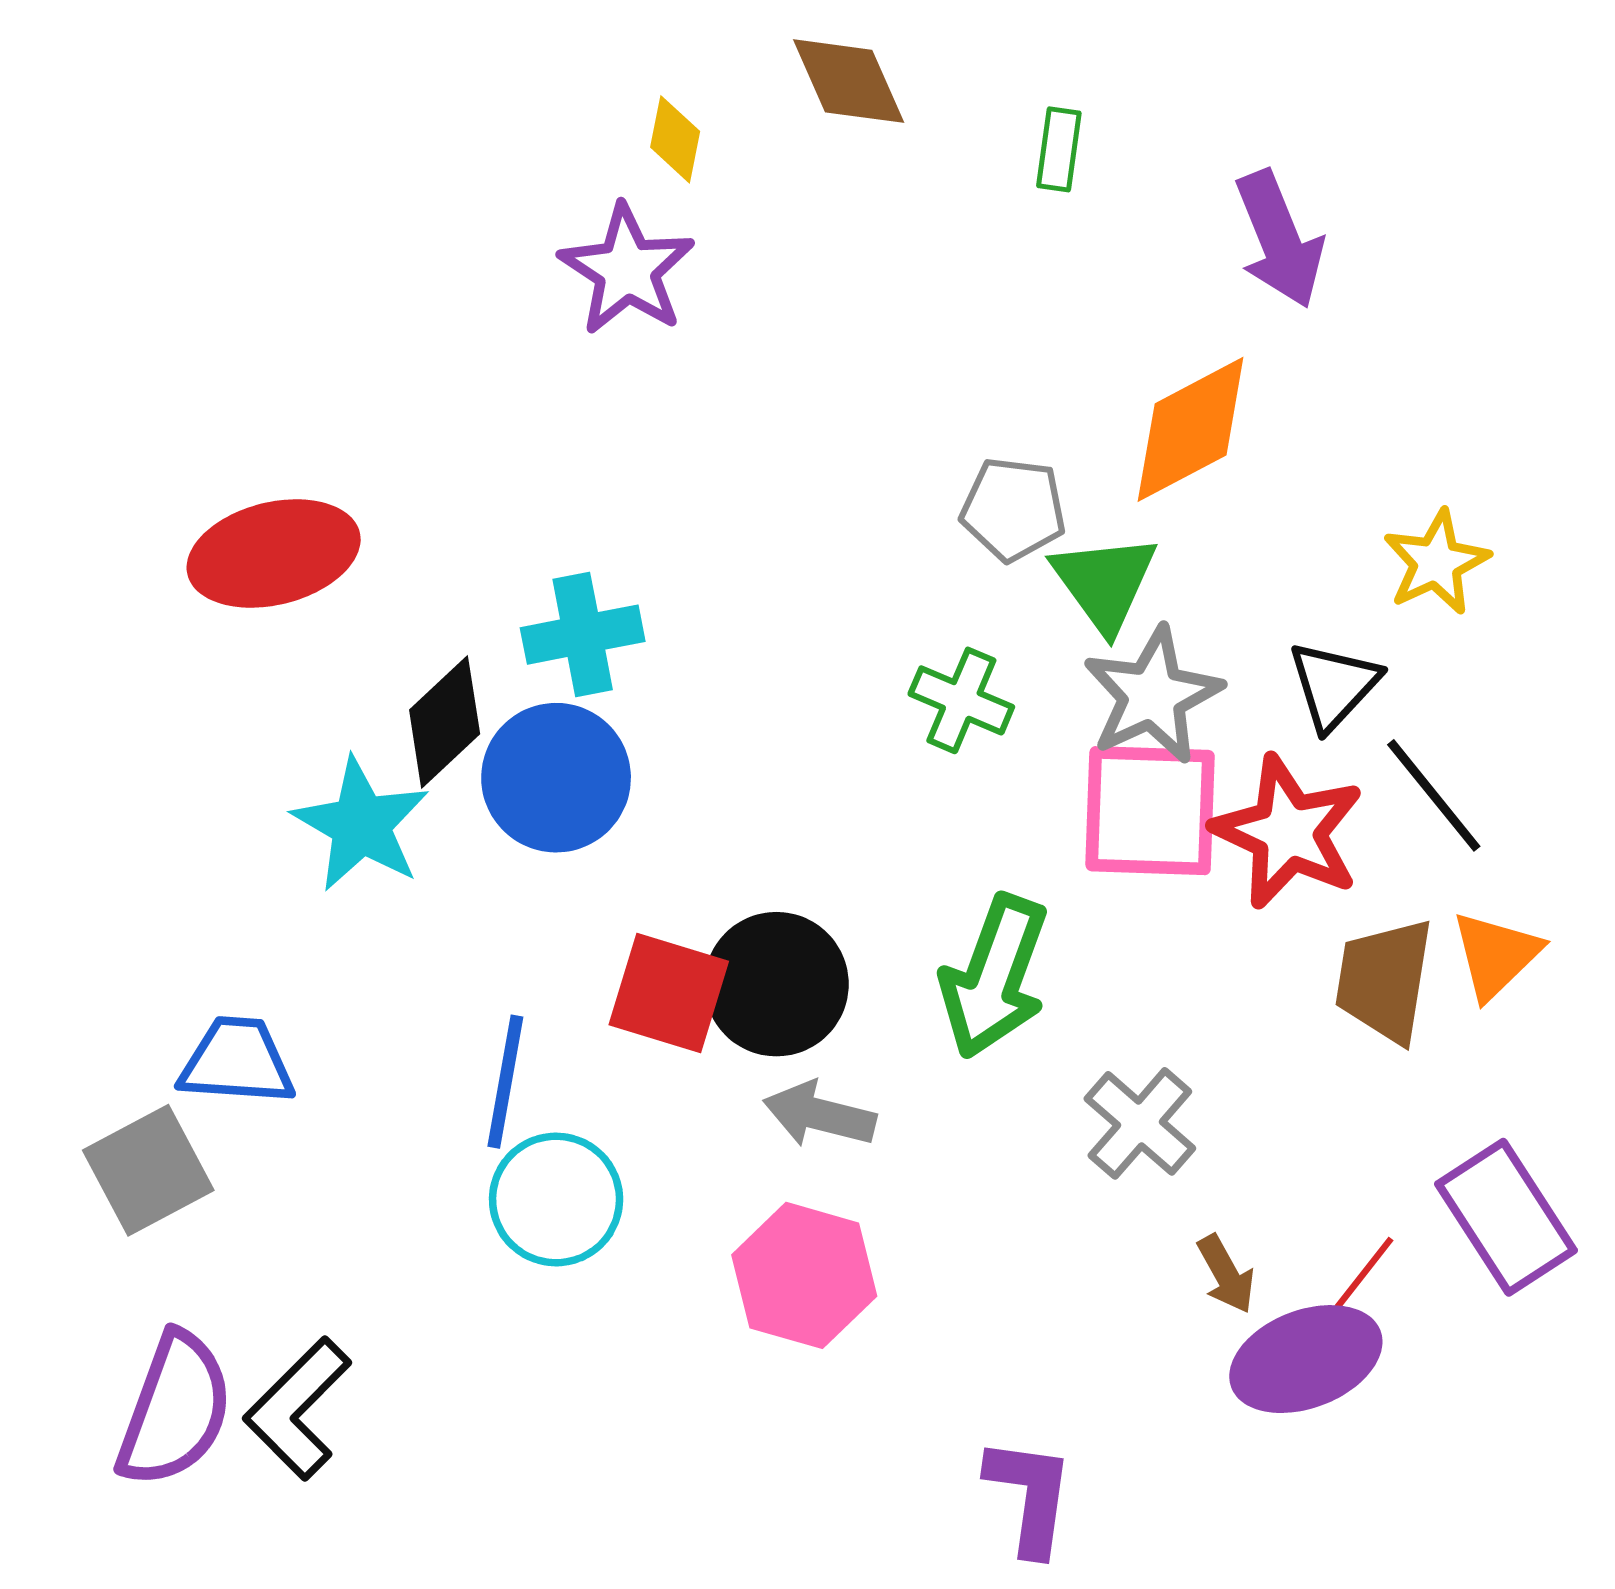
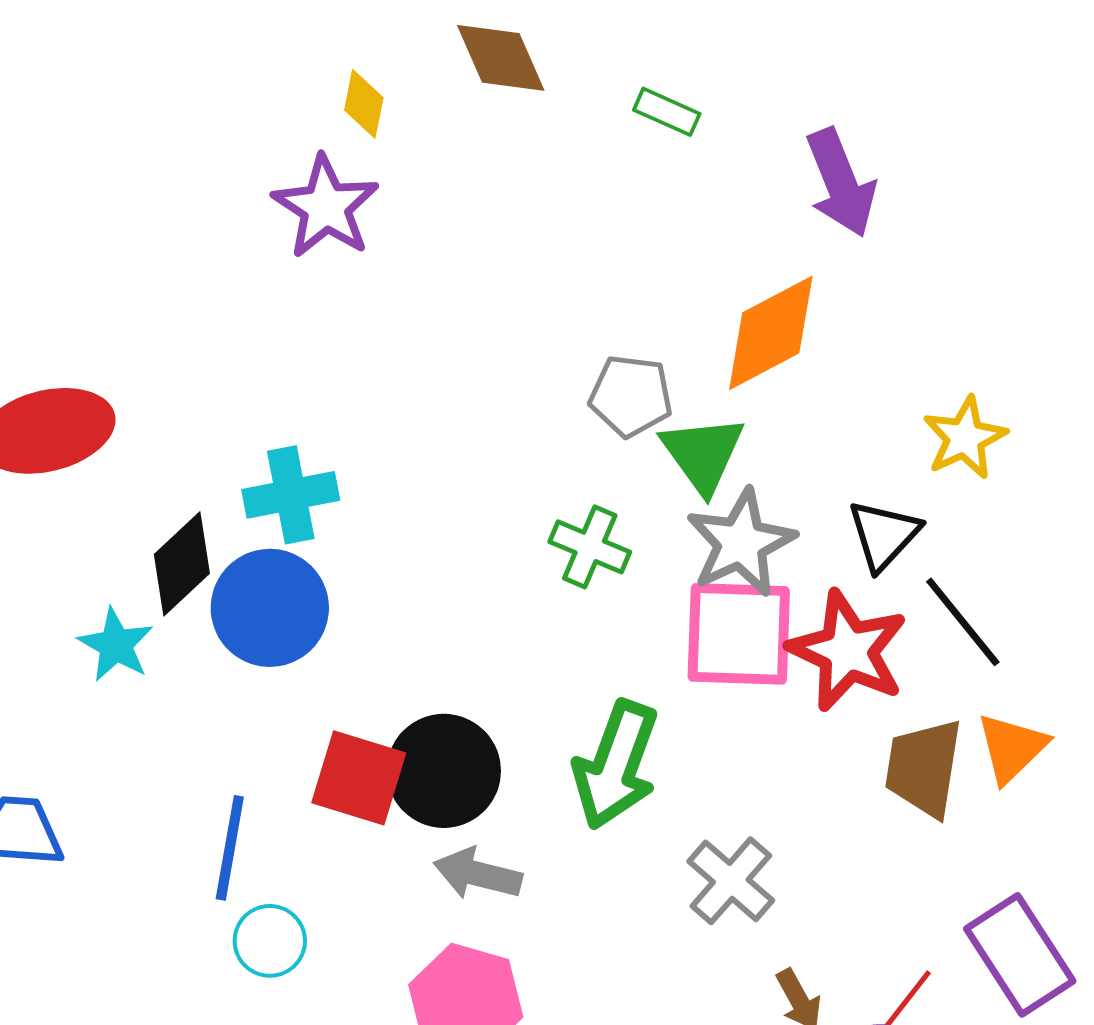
green rectangle: (1059, 149) -> (667, 112), turned -74
cyan star: (361, 825) -> (116, 645), size x0.7
cyan circle: (556, 1199) -> (270, 941), size x0.7

